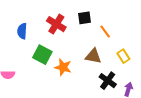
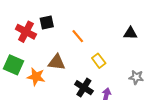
black square: (85, 18) -> (47, 23), moved
brown triangle: (93, 56) -> (57, 62), moved

